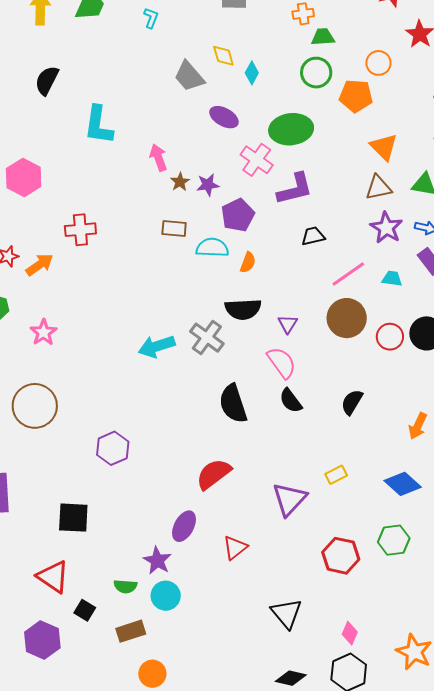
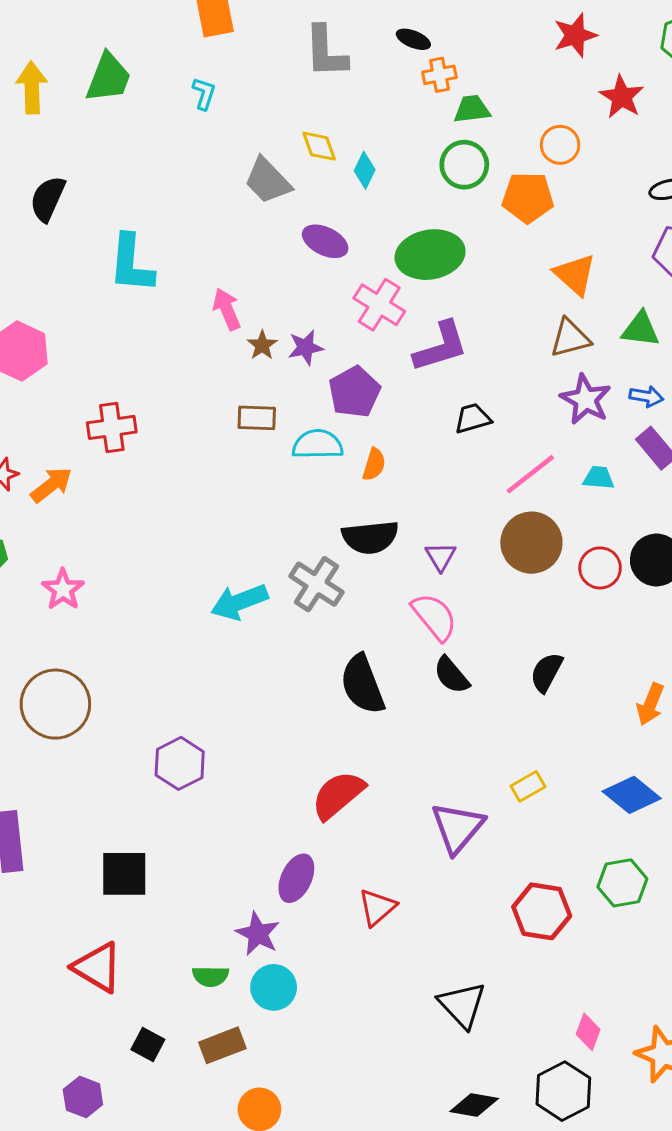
black square: (85, 610) -> (148, 1044), moved
pink diamond: (350, 633) -> (588, 1032), moved
purple hexagon: (42, 640) -> (83, 1097), moved, size x0.7

